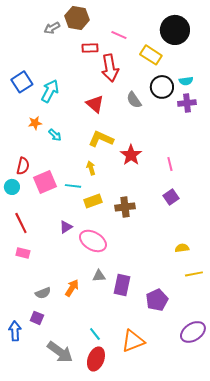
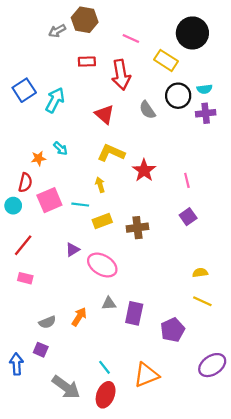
red rectangle: (90, 48) -> (87, 62), moved
orange star: (35, 123) -> (38, 158), moved
red line: (21, 223) -> (23, 245), turned 65
yellow line: (194, 274) -> (202, 301), moved, turned 36

